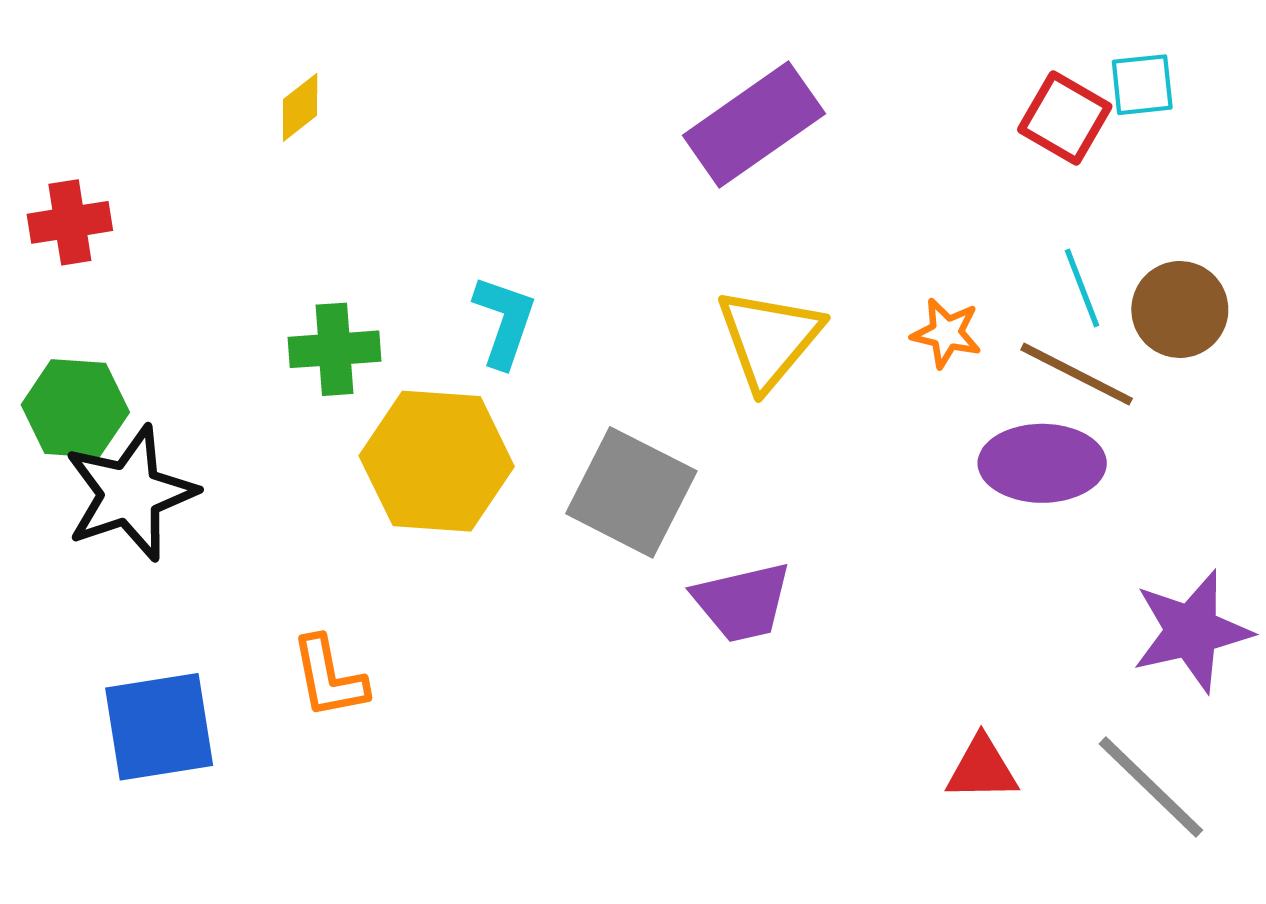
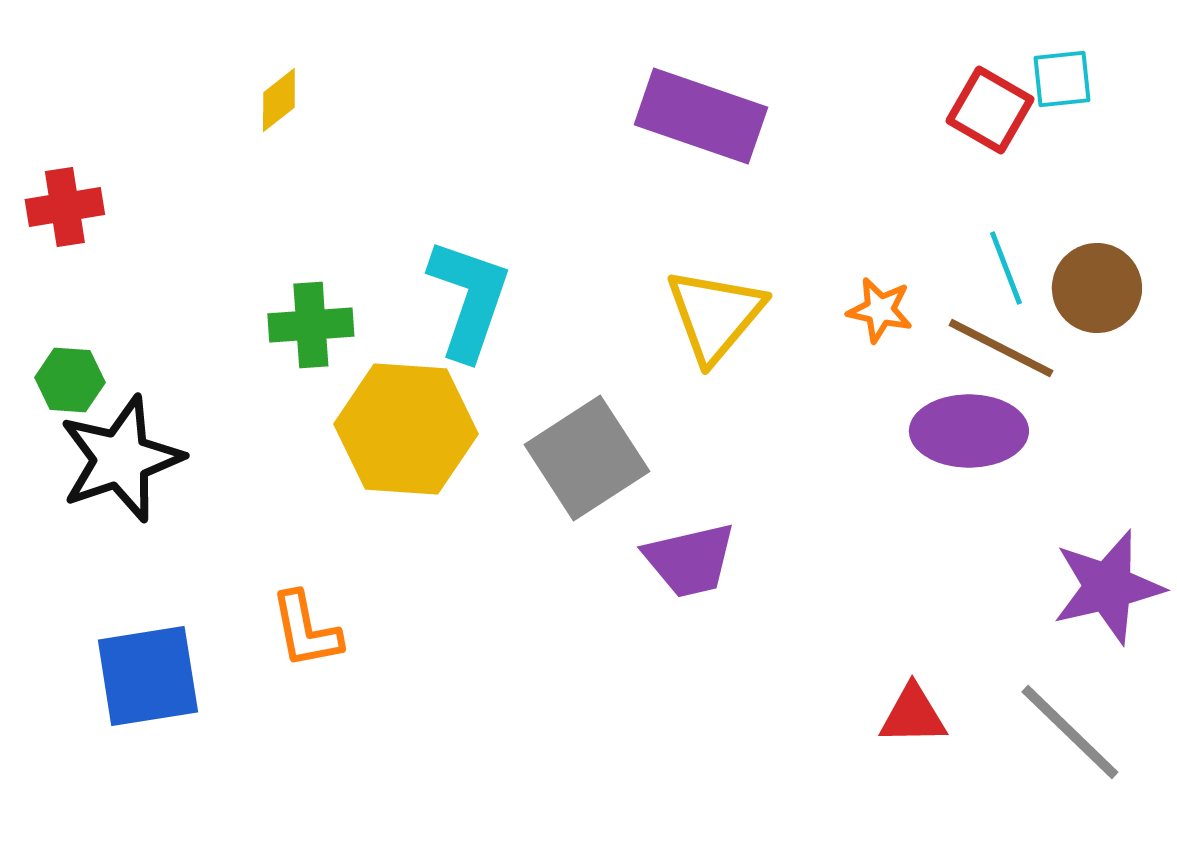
purple rectangle: (754, 125) -> (701, 116), turned 54
cyan L-shape: (504, 321) -> (469, 299), size x1.4
green hexagon: (75, 408) -> (70, 380), size x0.7
gray square: (631, 492) -> (587, 458), turned 30

